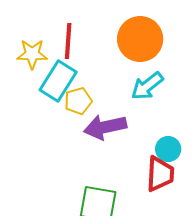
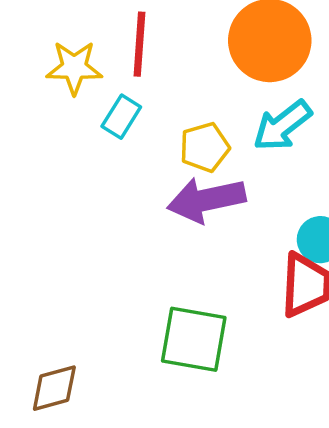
cyan rectangle: (58, 81) -> (121, 117), size x0.6
yellow pentagon: (78, 101) -> (205, 147), moved

